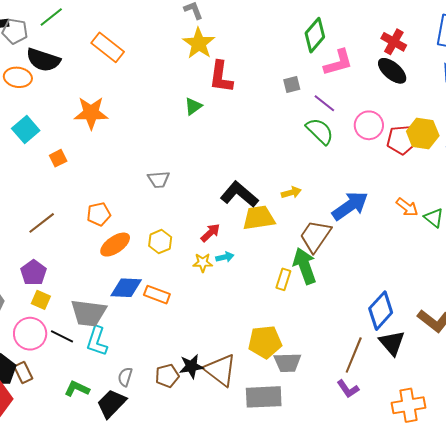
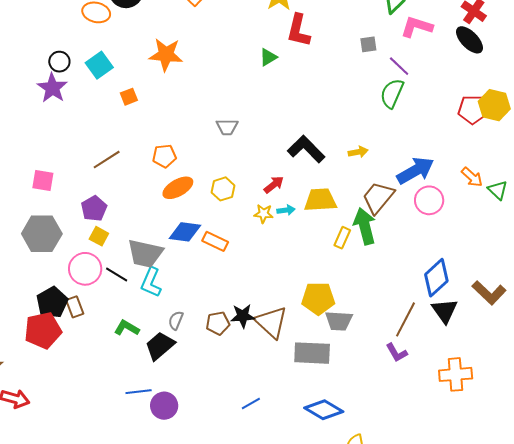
pink L-shape: (338, 63) -> (417, 27), turned -152
pink circle: (369, 125) -> (429, 200), moved
green semicircle: (320, 131) -> (392, 93), turned -116
yellow trapezoid: (259, 218) -> (320, 200), moved

